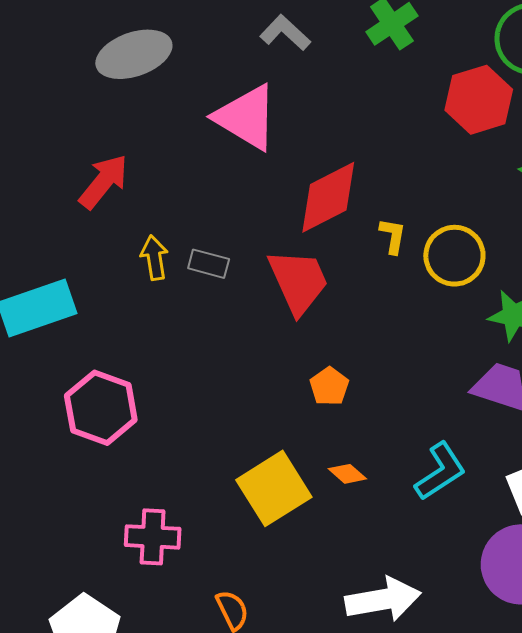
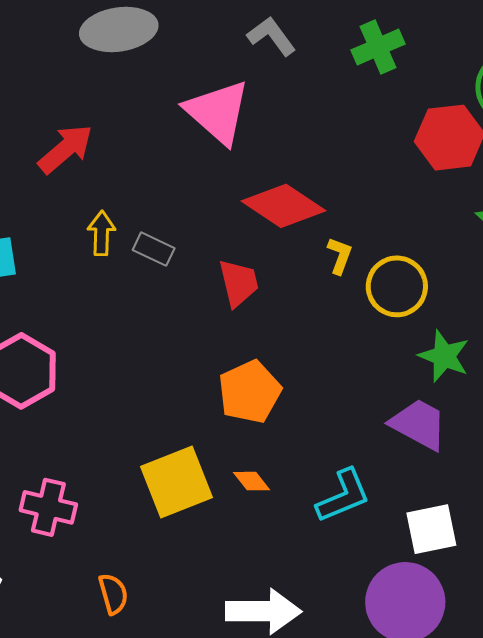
red diamond: (328, 197) -> (284, 206), turned 50
red trapezoid: (298, 281) -> (239, 283), size x0.7
orange pentagon: (329, 386) -> (250, 392), size x1.6

